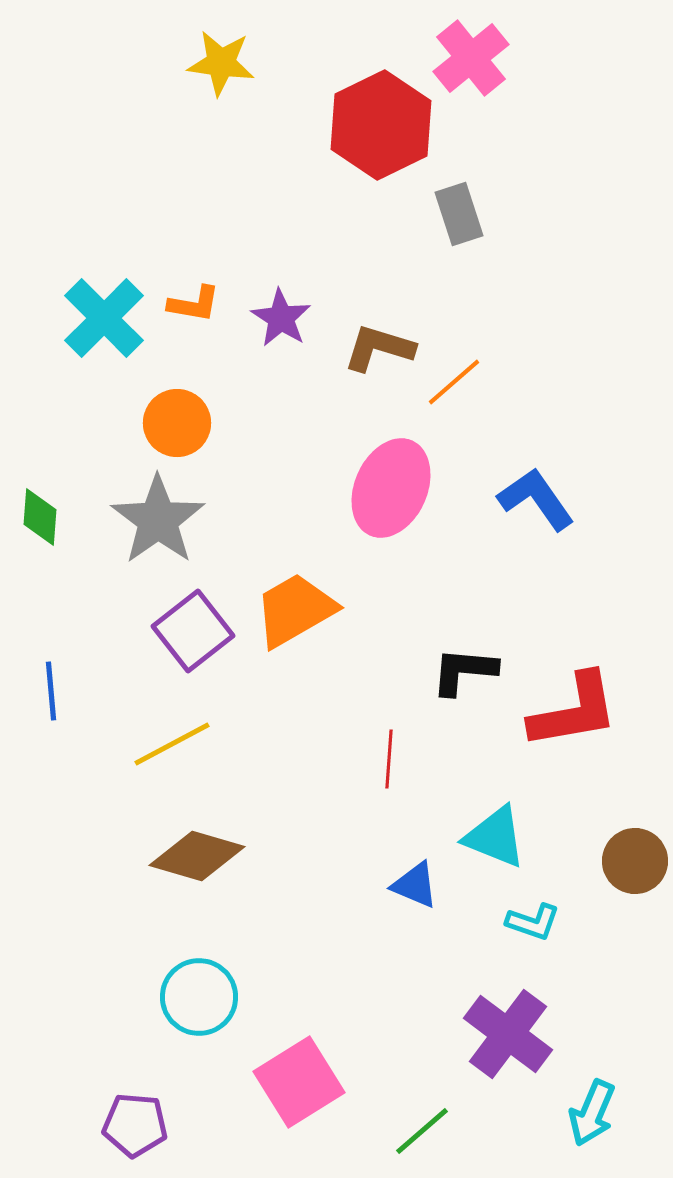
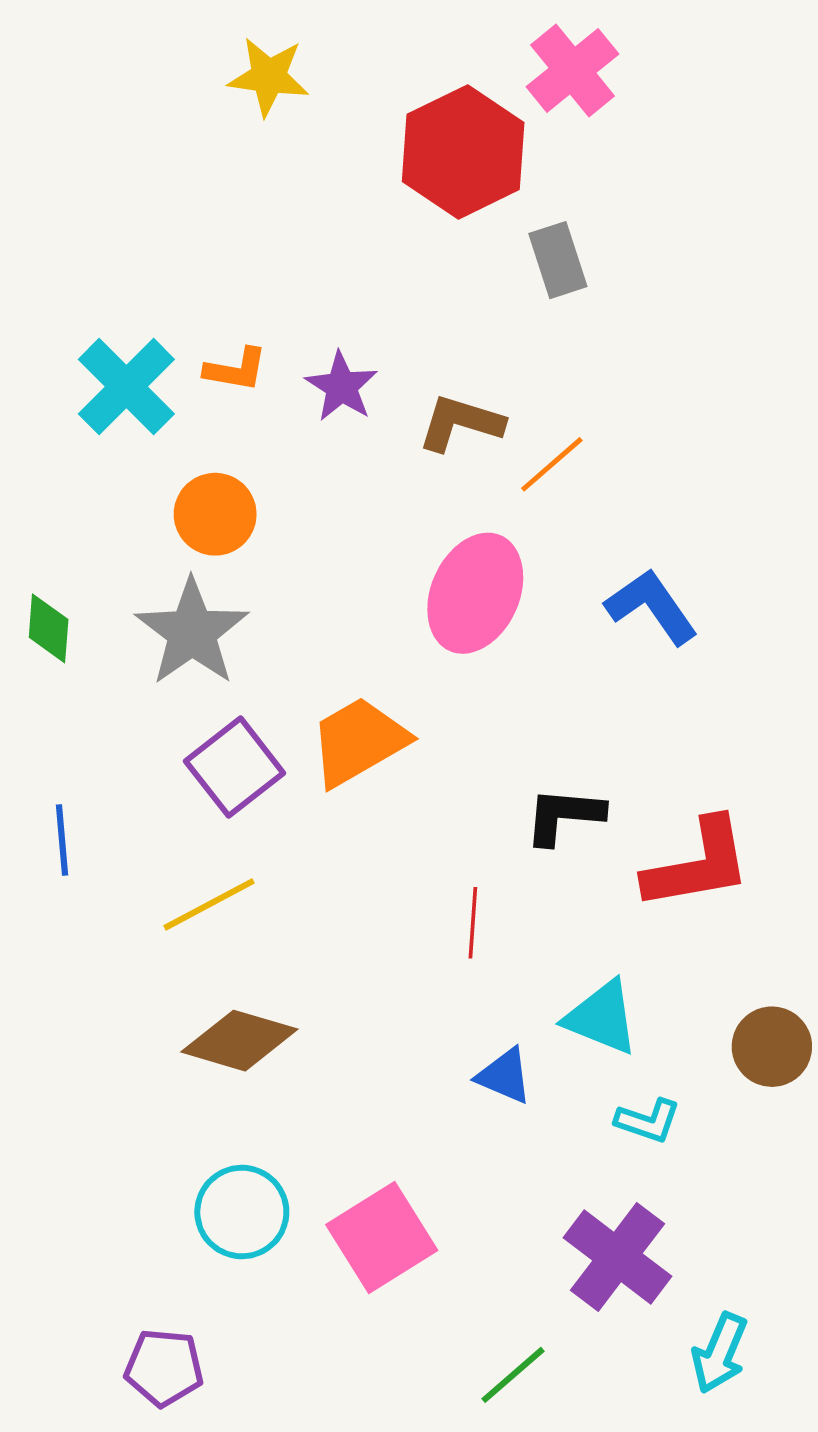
pink square: (299, 1082) -> (382, 1238), moved

